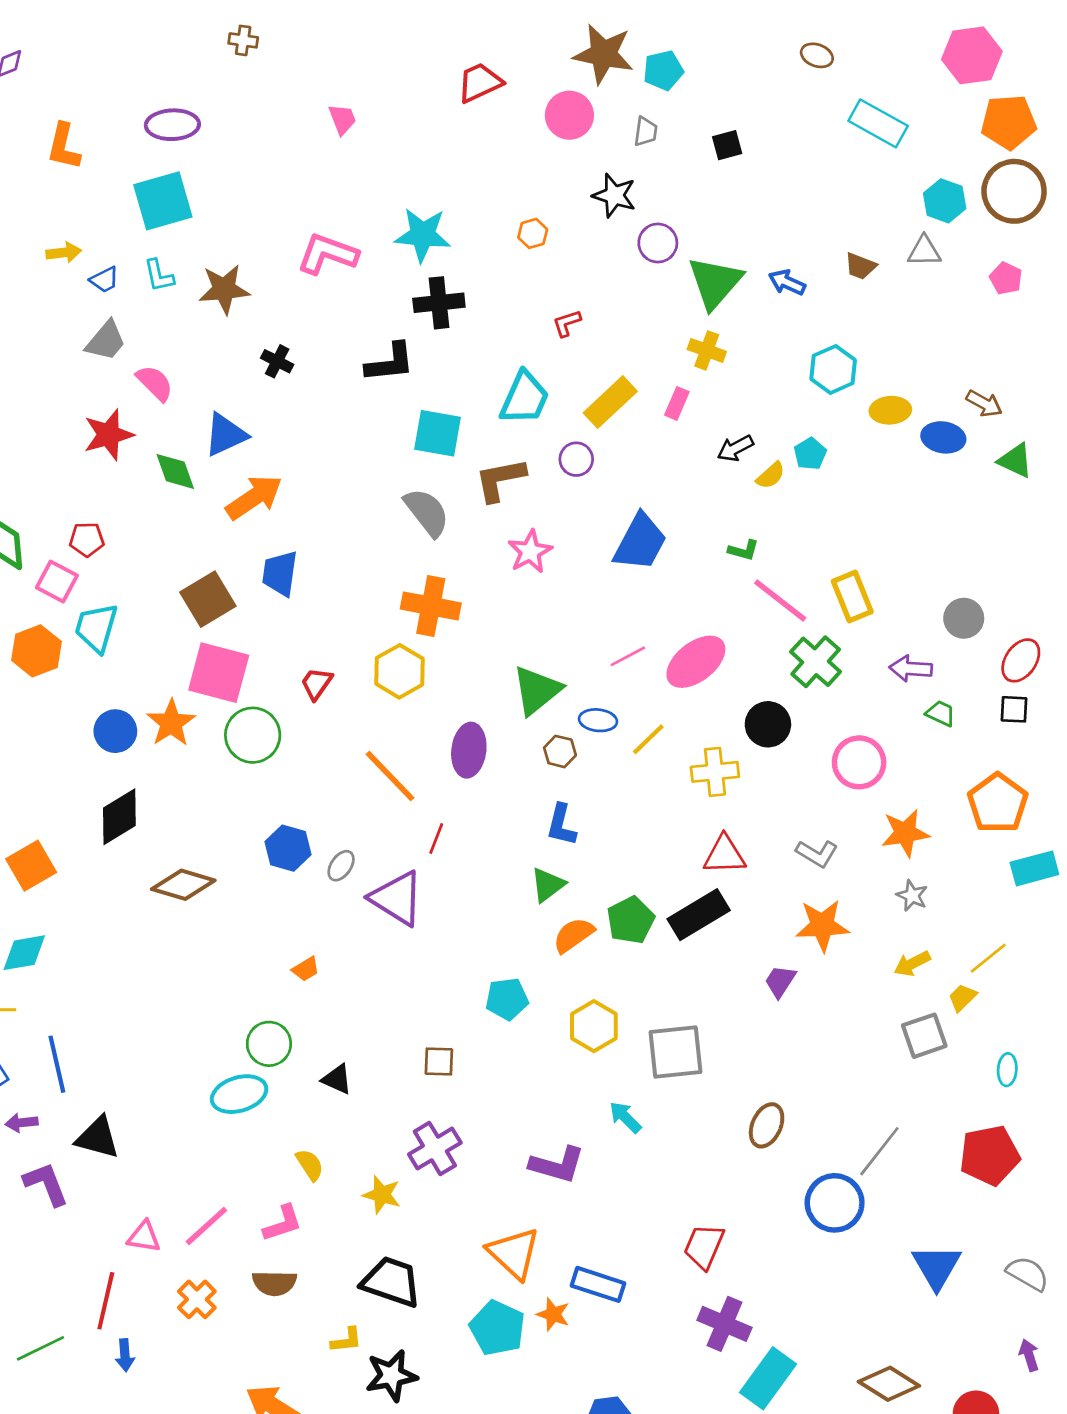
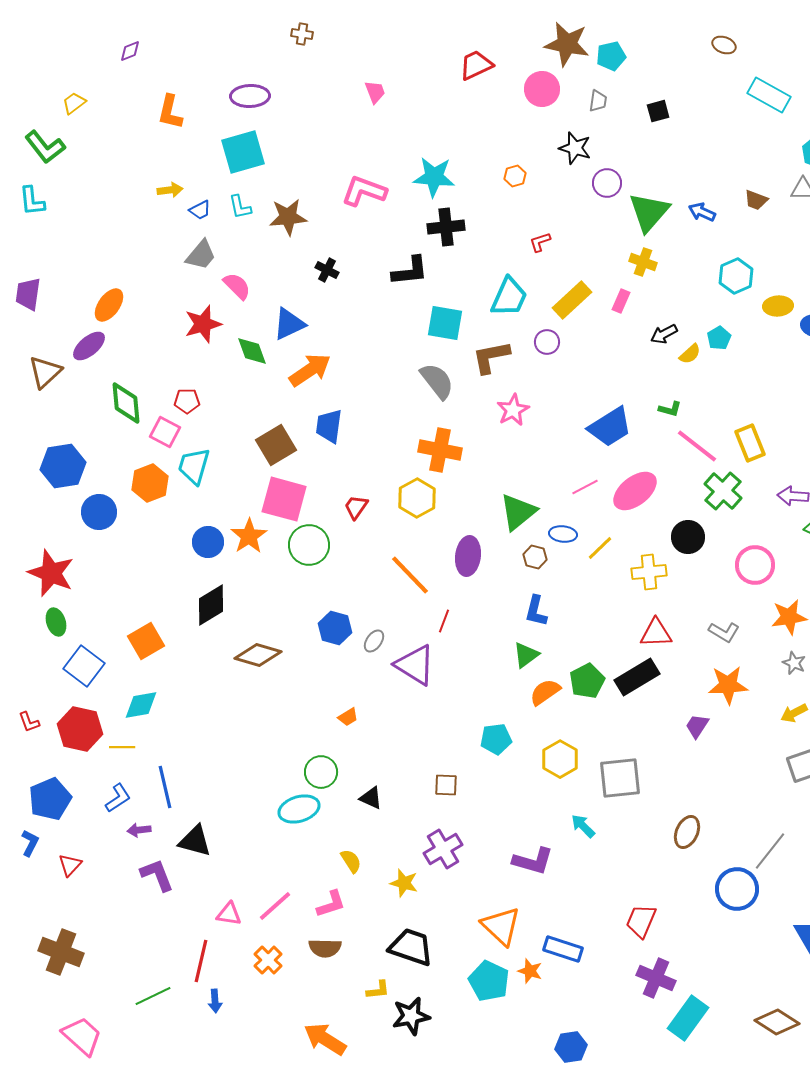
blue trapezoid: (640, 542) -> (610, 427), moved, turned 30

